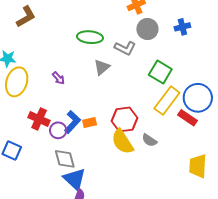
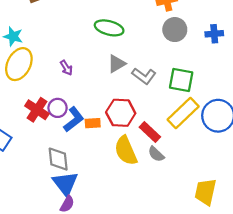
gray L-shape: (125, 48) -> (144, 76), moved
green square: (160, 72) -> (181, 80), turned -30
red rectangle: (188, 118) -> (150, 132), moved
red hexagon: (124, 119) -> (121, 113), moved
purple circle: (58, 130) -> (58, 108), moved

